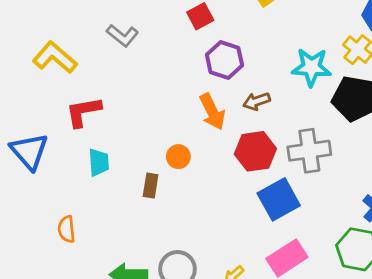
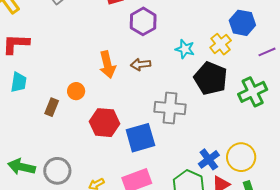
purple hexagon: (224, 60) -> (143, 21), moved
cyan star: (311, 67) -> (185, 49), size x0.7
red hexagon: (255, 151) -> (105, 123), moved

